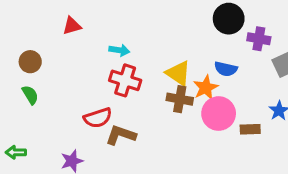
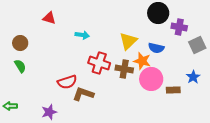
red triangle: (72, 26) -> (49, 18), turned 32
yellow triangle: (178, 73) -> (128, 41), moved, turned 42
red cross: (125, 80) -> (99, 63), moved
orange star: (206, 88) -> (142, 61), turned -30

